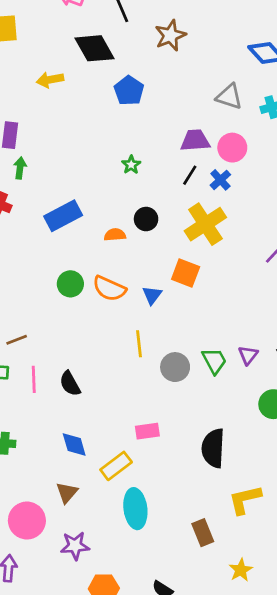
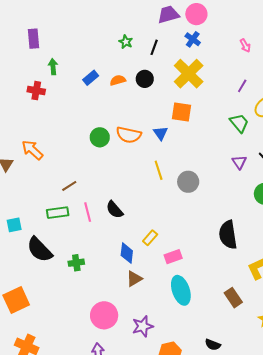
green arrow: (20, 168) -> (53, 67), moved
black line: (190, 175) -> (154, 47), moved
blue rectangle: (63, 216) -> (91, 78), moved, size x0.6
orange semicircle: (115, 235) -> (118, 80), moved
green trapezoid: (214, 361) -> (239, 123), moved
pink rectangle: (147, 431) -> (173, 257), moved
blue diamond: (74, 444) -> (127, 253), turned 35
yellow rectangle: (116, 466) -> (150, 238), moved, size x0.7
brown triangle: (67, 493) -> (134, 279), moved, turned 30

